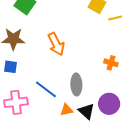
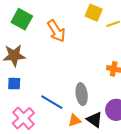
orange arrow: (56, 44) -> (56, 31), moved
pink cross: (16, 102) -> (23, 118), turned -30

